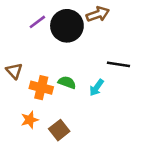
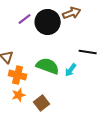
green semicircle: (67, 82) -> (48, 66), size x1.6
orange cross: (41, 88) -> (18, 75), moved

